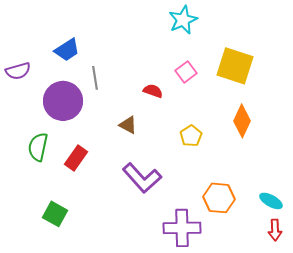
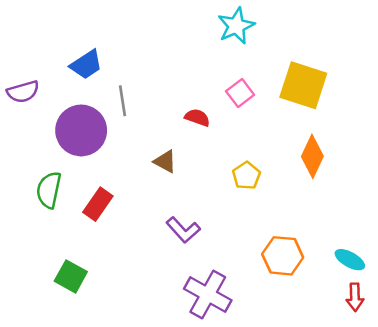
purple L-shape: (142, 178) -> (183, 230), size x0.7
purple cross: (182, 228) -> (208, 295), moved, turned 30

